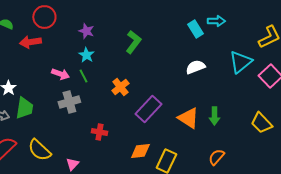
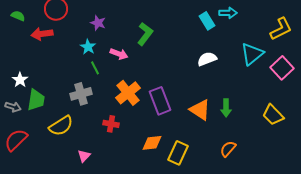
cyan star: (86, 55) -> (88, 47), moved
pink arrow: (60, 74) -> (119, 54), moved
orange cross: (120, 87) -> (128, 93), moved, size x1.4
purple rectangle: (148, 109) -> (160, 101), turned -64
yellow semicircle: (39, 150) -> (61, 126), moved, turned -75

